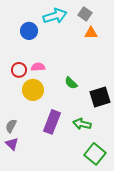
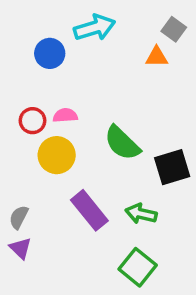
gray square: (85, 14) -> (174, 29), moved
green semicircle: (71, 83) -> (122, 143), size x1.6
purple rectangle: (52, 122) -> (89, 210), turned -60
green square: (95, 154) -> (138, 267), moved

